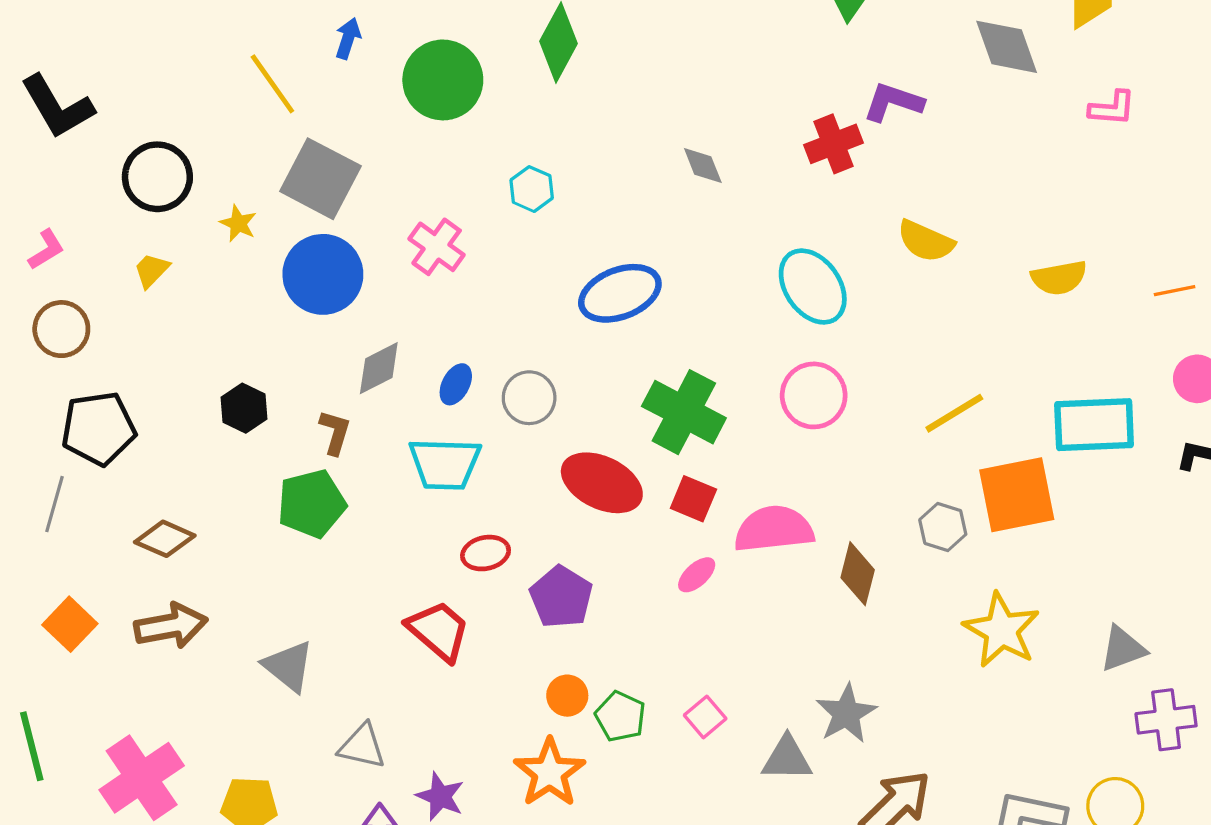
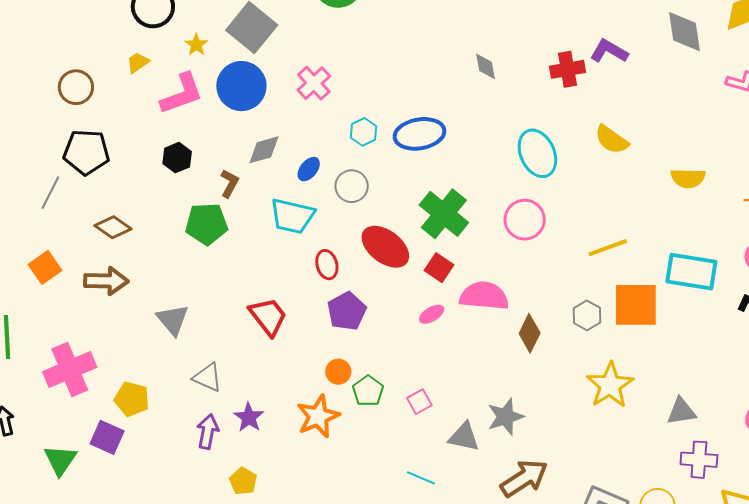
cyan hexagon: (532, 189) -> (364, 132), moved
pink L-shape: (46, 250) -> (182, 94), moved, size x1.8
red ellipse: (486, 553) -> (327, 265), moved, turned 76

